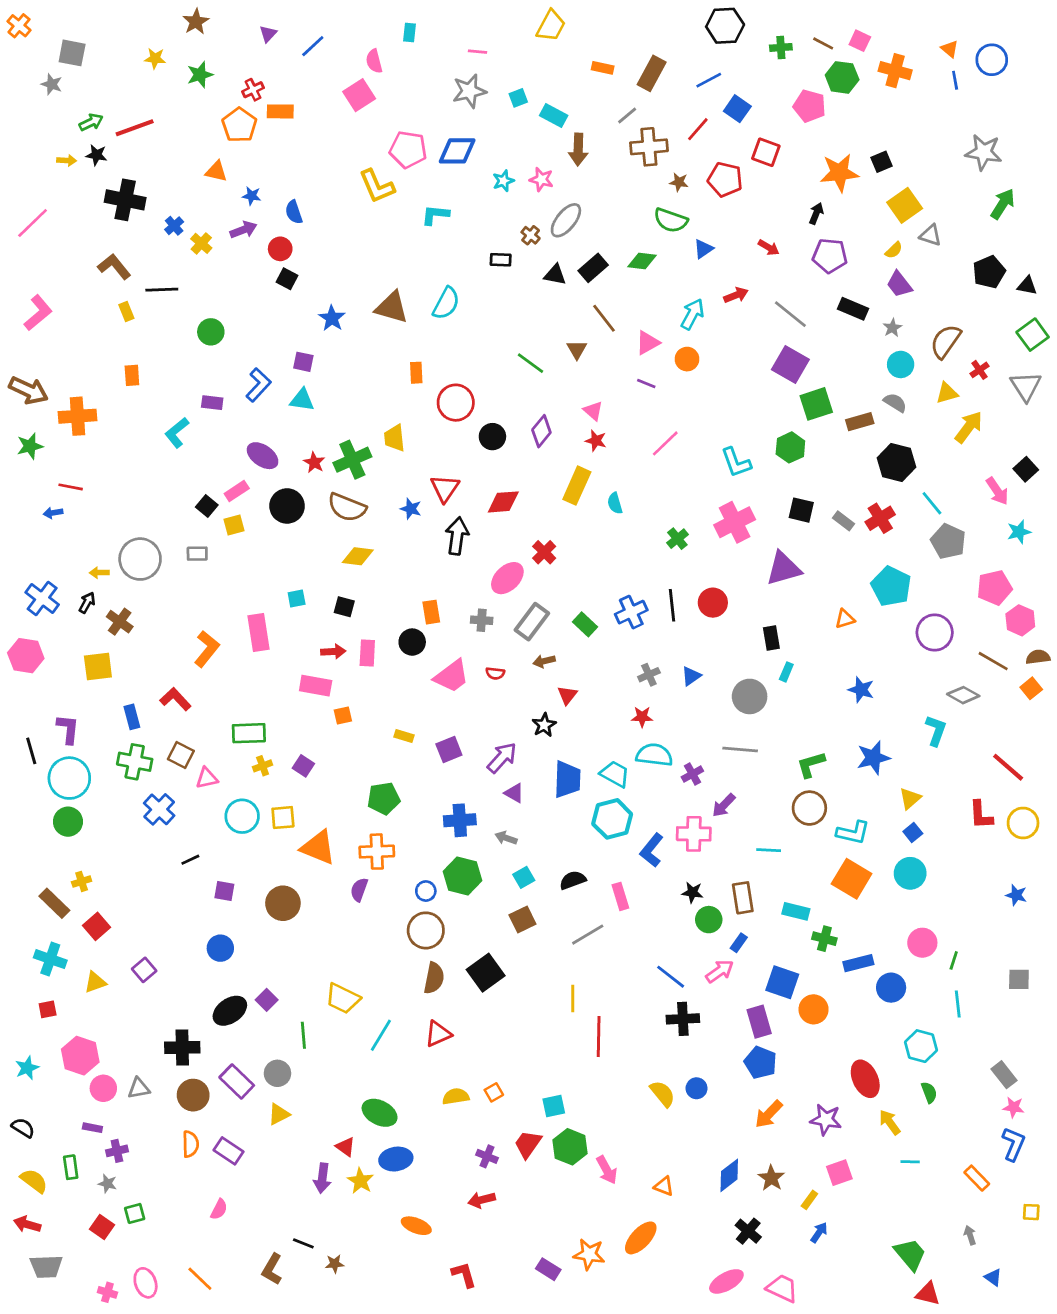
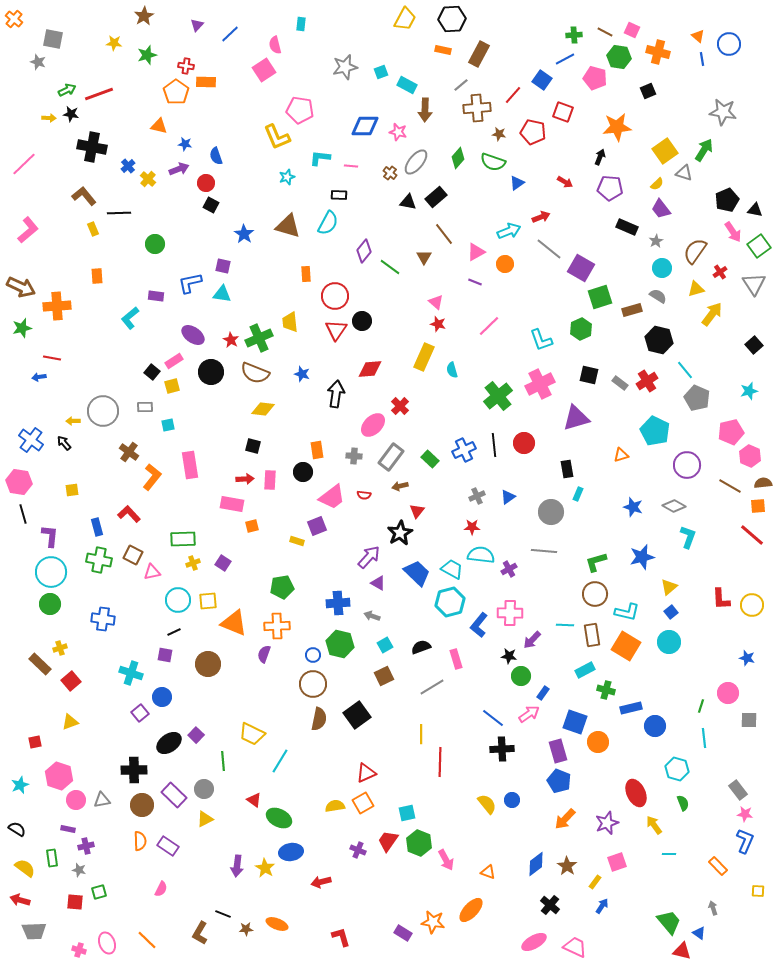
black hexagon: (725, 26) -> (452, 19), moved
pink line: (477, 52) -> (351, 166), moved
blue line: (709, 80) -> (565, 59), moved
red cross: (253, 90) -> (186, 66), turned 35
blue diamond: (457, 151) -> (365, 126), moved
black square: (882, 162) -> (648, 91), moved
cyan star: (503, 181) -> (287, 177), moved
green arrow: (1003, 204) -> (704, 150), moved
black rectangle: (501, 260) -> (339, 195), moved
green diamond: (642, 261) -> (458, 158), moved, turned -55
cyan arrow: (692, 314) -> (509, 231), turned 40
gray line: (790, 314) -> (549, 249), moved
blue L-shape: (258, 385) -> (190, 283), turned -145
purple diamond: (541, 431) -> (364, 251), moved
red triangle: (445, 488) -> (336, 330), moved
pink arrow: (997, 491) -> (733, 232), moved
green cross: (677, 539) -> (498, 396), size x1.8
cyan square: (297, 598) -> (168, 425), moved
black arrow: (87, 603) -> (64, 443), turned -70
brown cross: (120, 622) -> (129, 452), moved
yellow square: (98, 667) -> (72, 490), size x0.6
orange square: (1031, 688) -> (758, 506), turned 35
gray diamond: (963, 695) -> (674, 506), moved
black star: (544, 725) -> (400, 533), size x1.4
purple square: (449, 750) -> (317, 526), moved
black line: (31, 751) -> (23, 514), moved
red line: (1008, 767) -> (752, 535), moved
blue trapezoid: (567, 779) -> (417, 573), turned -48
purple arrow: (724, 805) -> (532, 640), moved
blue cross: (159, 809) -> (103, 619), moved, turned -35
black line: (190, 860) -> (174, 632), moved
brown rectangle: (743, 898) -> (592, 635), moved
cyan rectangle: (796, 911) -> (585, 670), turned -42
pink circle: (922, 943) -> (728, 693), moved
cyan cross: (50, 959) -> (131, 673), moved
purple square: (144, 970) -> (140, 713), moved
red triangle: (438, 1034) -> (366, 773), moved
orange square: (494, 1092) -> (363, 803), size x1.5
purple star: (826, 1120) -> (607, 823), turned -30
red triangle: (346, 1147) -> (254, 800), moved
red arrow: (482, 1200) -> (321, 882), moved
orange ellipse: (416, 1226) -> (277, 924), moved
red square: (102, 1227) -> (75, 902), turned -30
blue triangle: (993, 1277) -> (699, 933), moved

